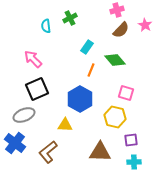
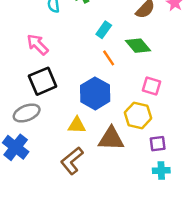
orange line: (91, 70) -> (109, 58), turned -56
brown L-shape: (48, 152) -> (72, 161), moved
brown triangle: (100, 152) -> (111, 139), moved

